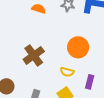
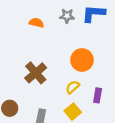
yellow semicircle: (67, 72) -> (73, 87), turned 128

